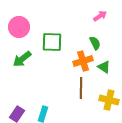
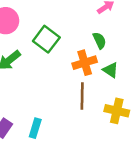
green square: (52, 42) -> (46, 39), turned 35

